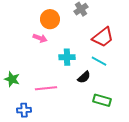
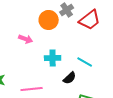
orange circle: (50, 19) -> (49, 20), moved
red trapezoid: (103, 37) -> (90, 20), moved

